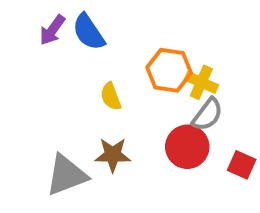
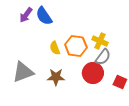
orange hexagon: (169, 70) -> (76, 46), moved
gray triangle: (66, 175) -> (23, 72), moved

